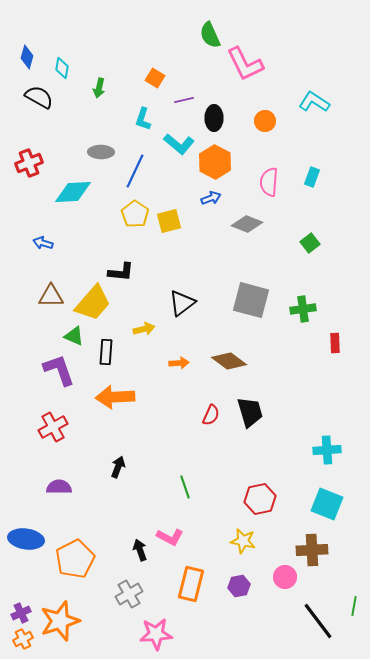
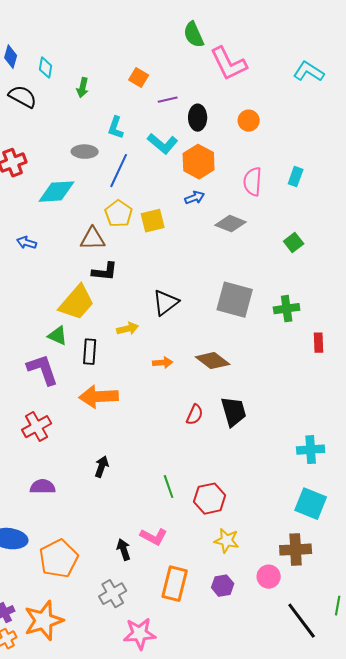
cyan L-shape: (314, 102) -> (309, 72), moved
cyan L-shape: (143, 119) -> (116, 128), moved
brown triangle: (51, 296) -> (93, 239), moved
red hexagon: (260, 499) -> (210, 499), moved

